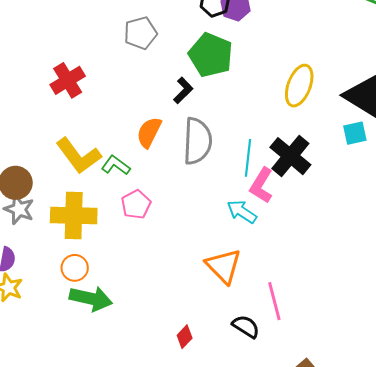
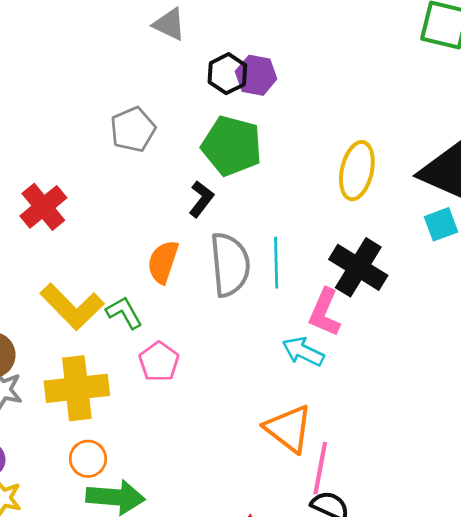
cyan line: (248, 158) -> (276, 263), moved
green L-shape: (116, 165) -> (124, 313), turned 32
pink line: (274, 301) -> (320, 468), moved, turned 33

